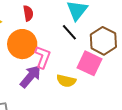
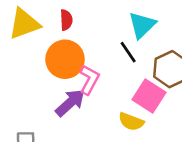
red semicircle: (28, 13) -> (66, 20), moved
yellow semicircle: (66, 81) -> (131, 122), moved

